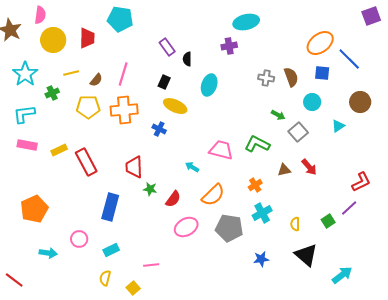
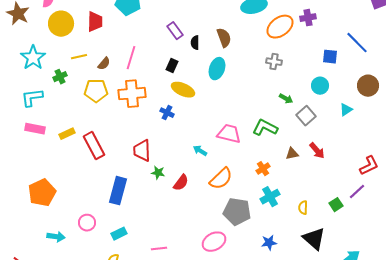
orange ellipse: (320, 43) -> (280, 27), moved
purple cross: (229, 46) -> (308, 18), moved
brown semicircle: (291, 77) -> (224, 38), moved
pink ellipse: (186, 227) -> (214, 242), moved

